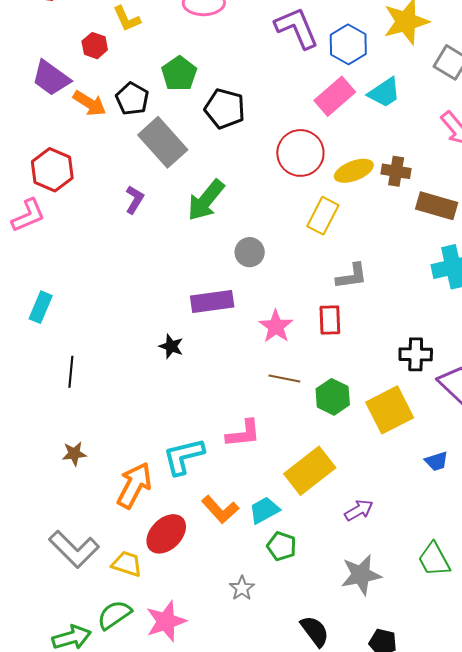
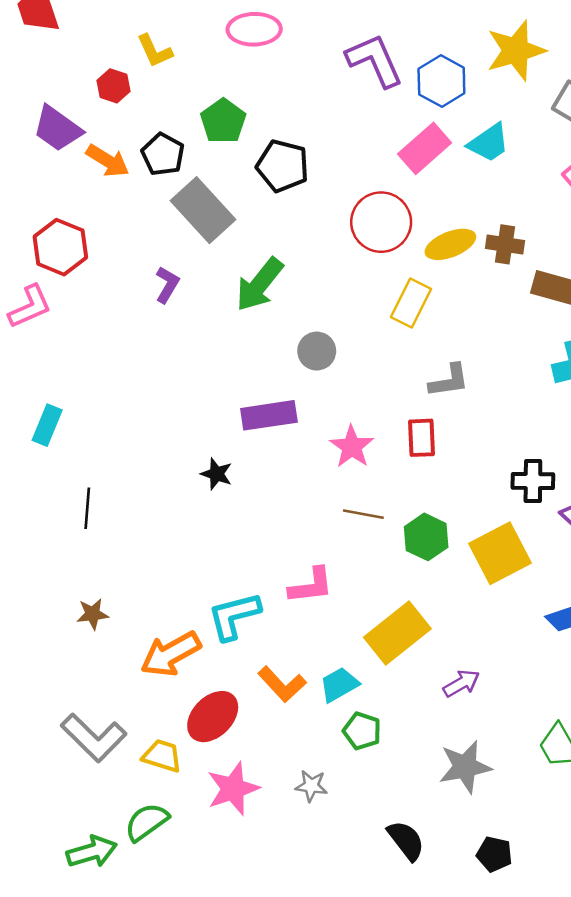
orange arrow: (134, 485) -> (171, 654), turned -147
gray star: (242, 588) -> (311, 786), turned -30
pink star: (166, 621) -> (233, 789), moved

